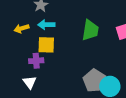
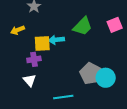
cyan arrow: (46, 25) -> (56, 40), moved
green trapezoid: (90, 30) -> (83, 26), turned 40

